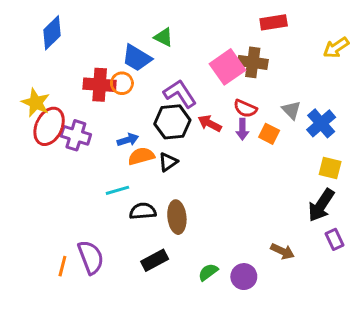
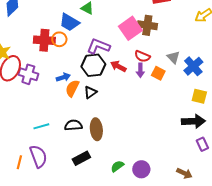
purple L-shape: (180, 94) -> (98, 46), turned -35
orange semicircle: (141, 156) -> (72, 88), turned -48
cyan line: (117, 190) -> (41, 126), moved
black arrow: (321, 205) -> (193, 121), turned -125
brown arrow: (282, 251) -> (184, 173), moved

